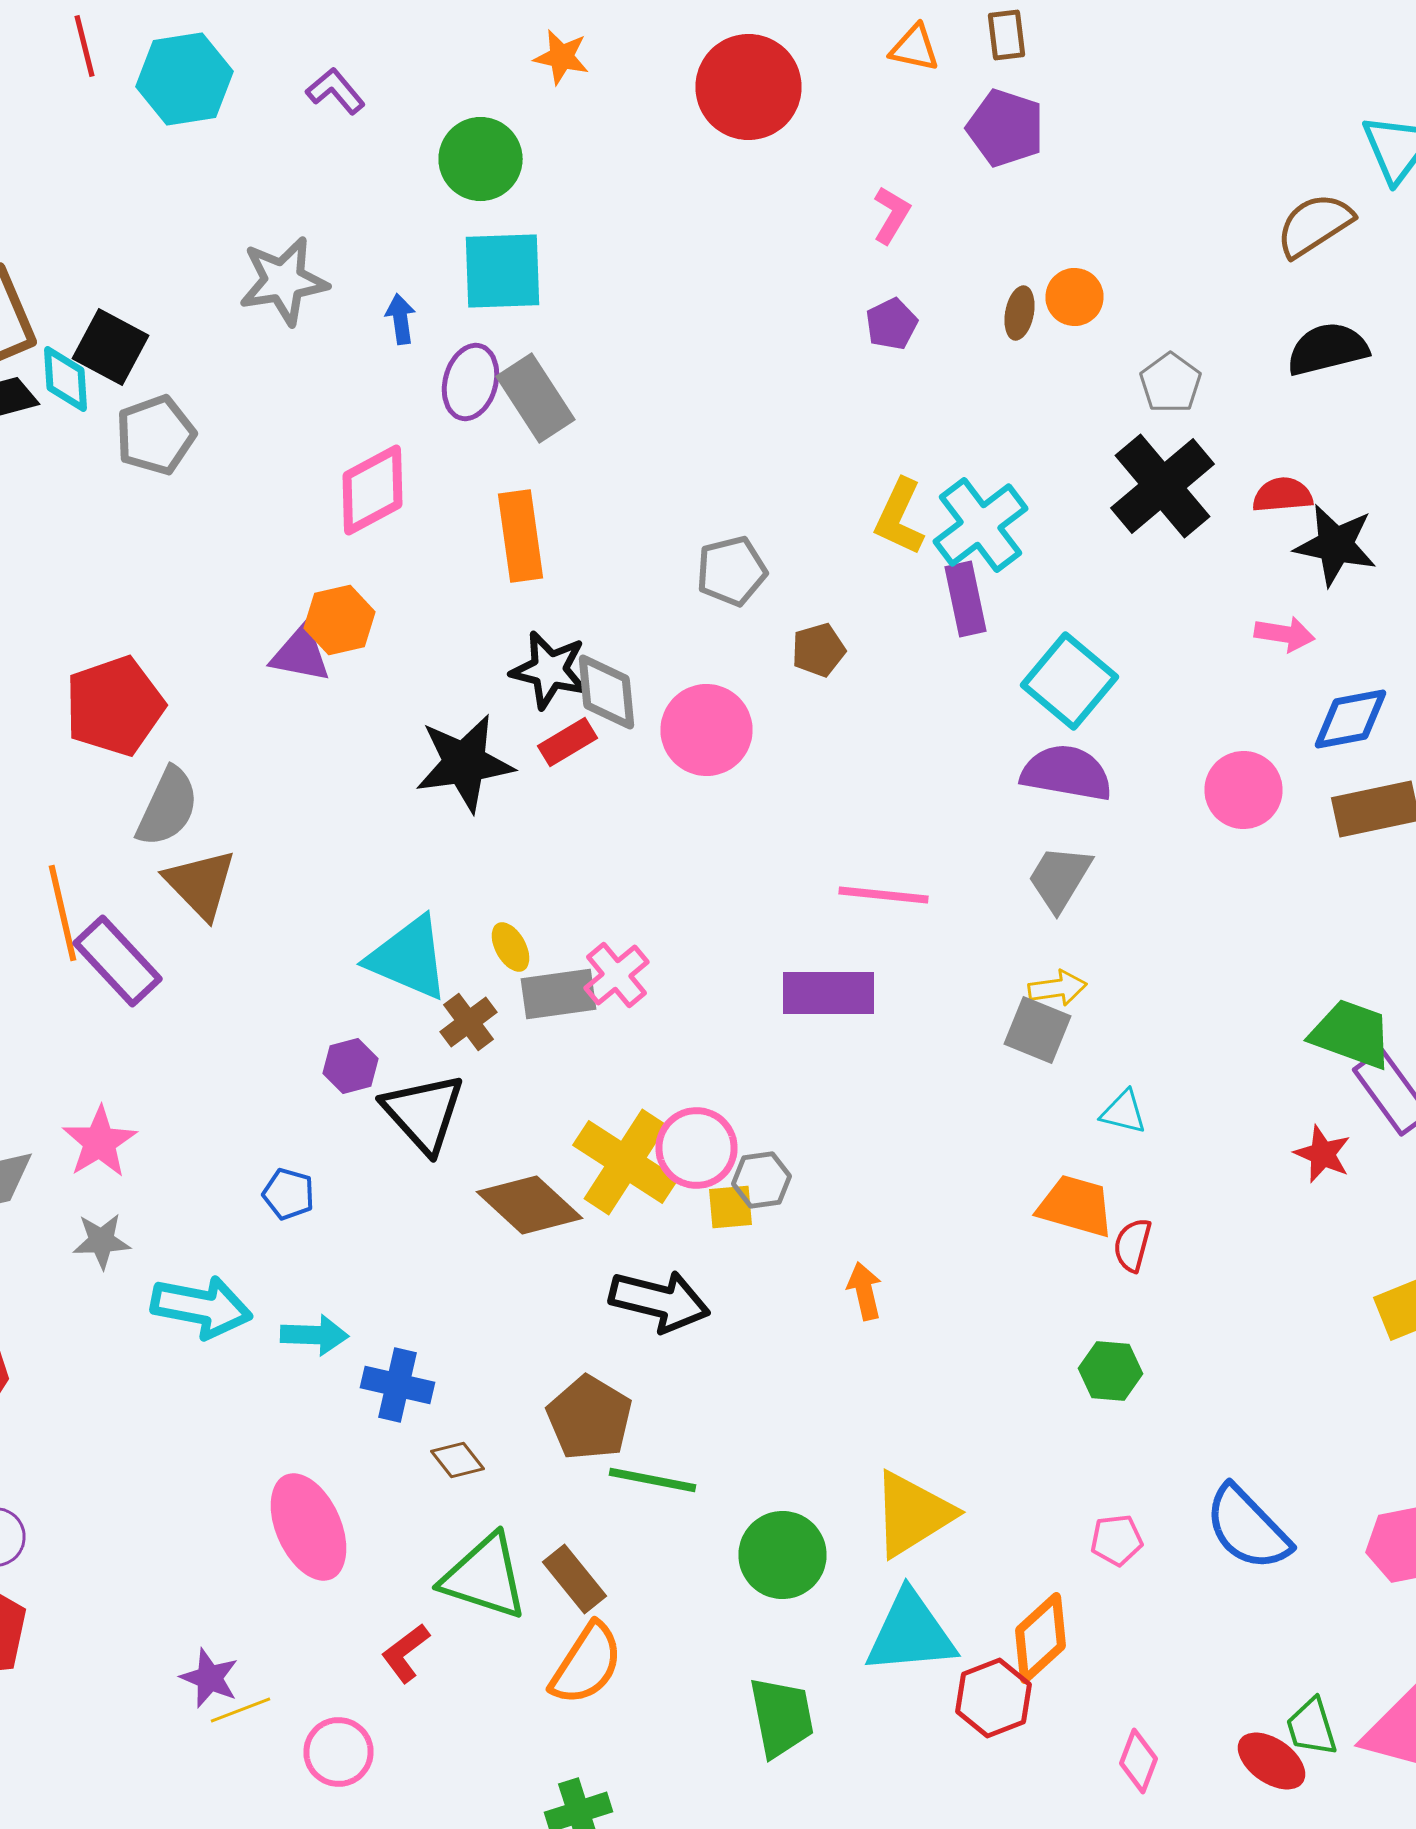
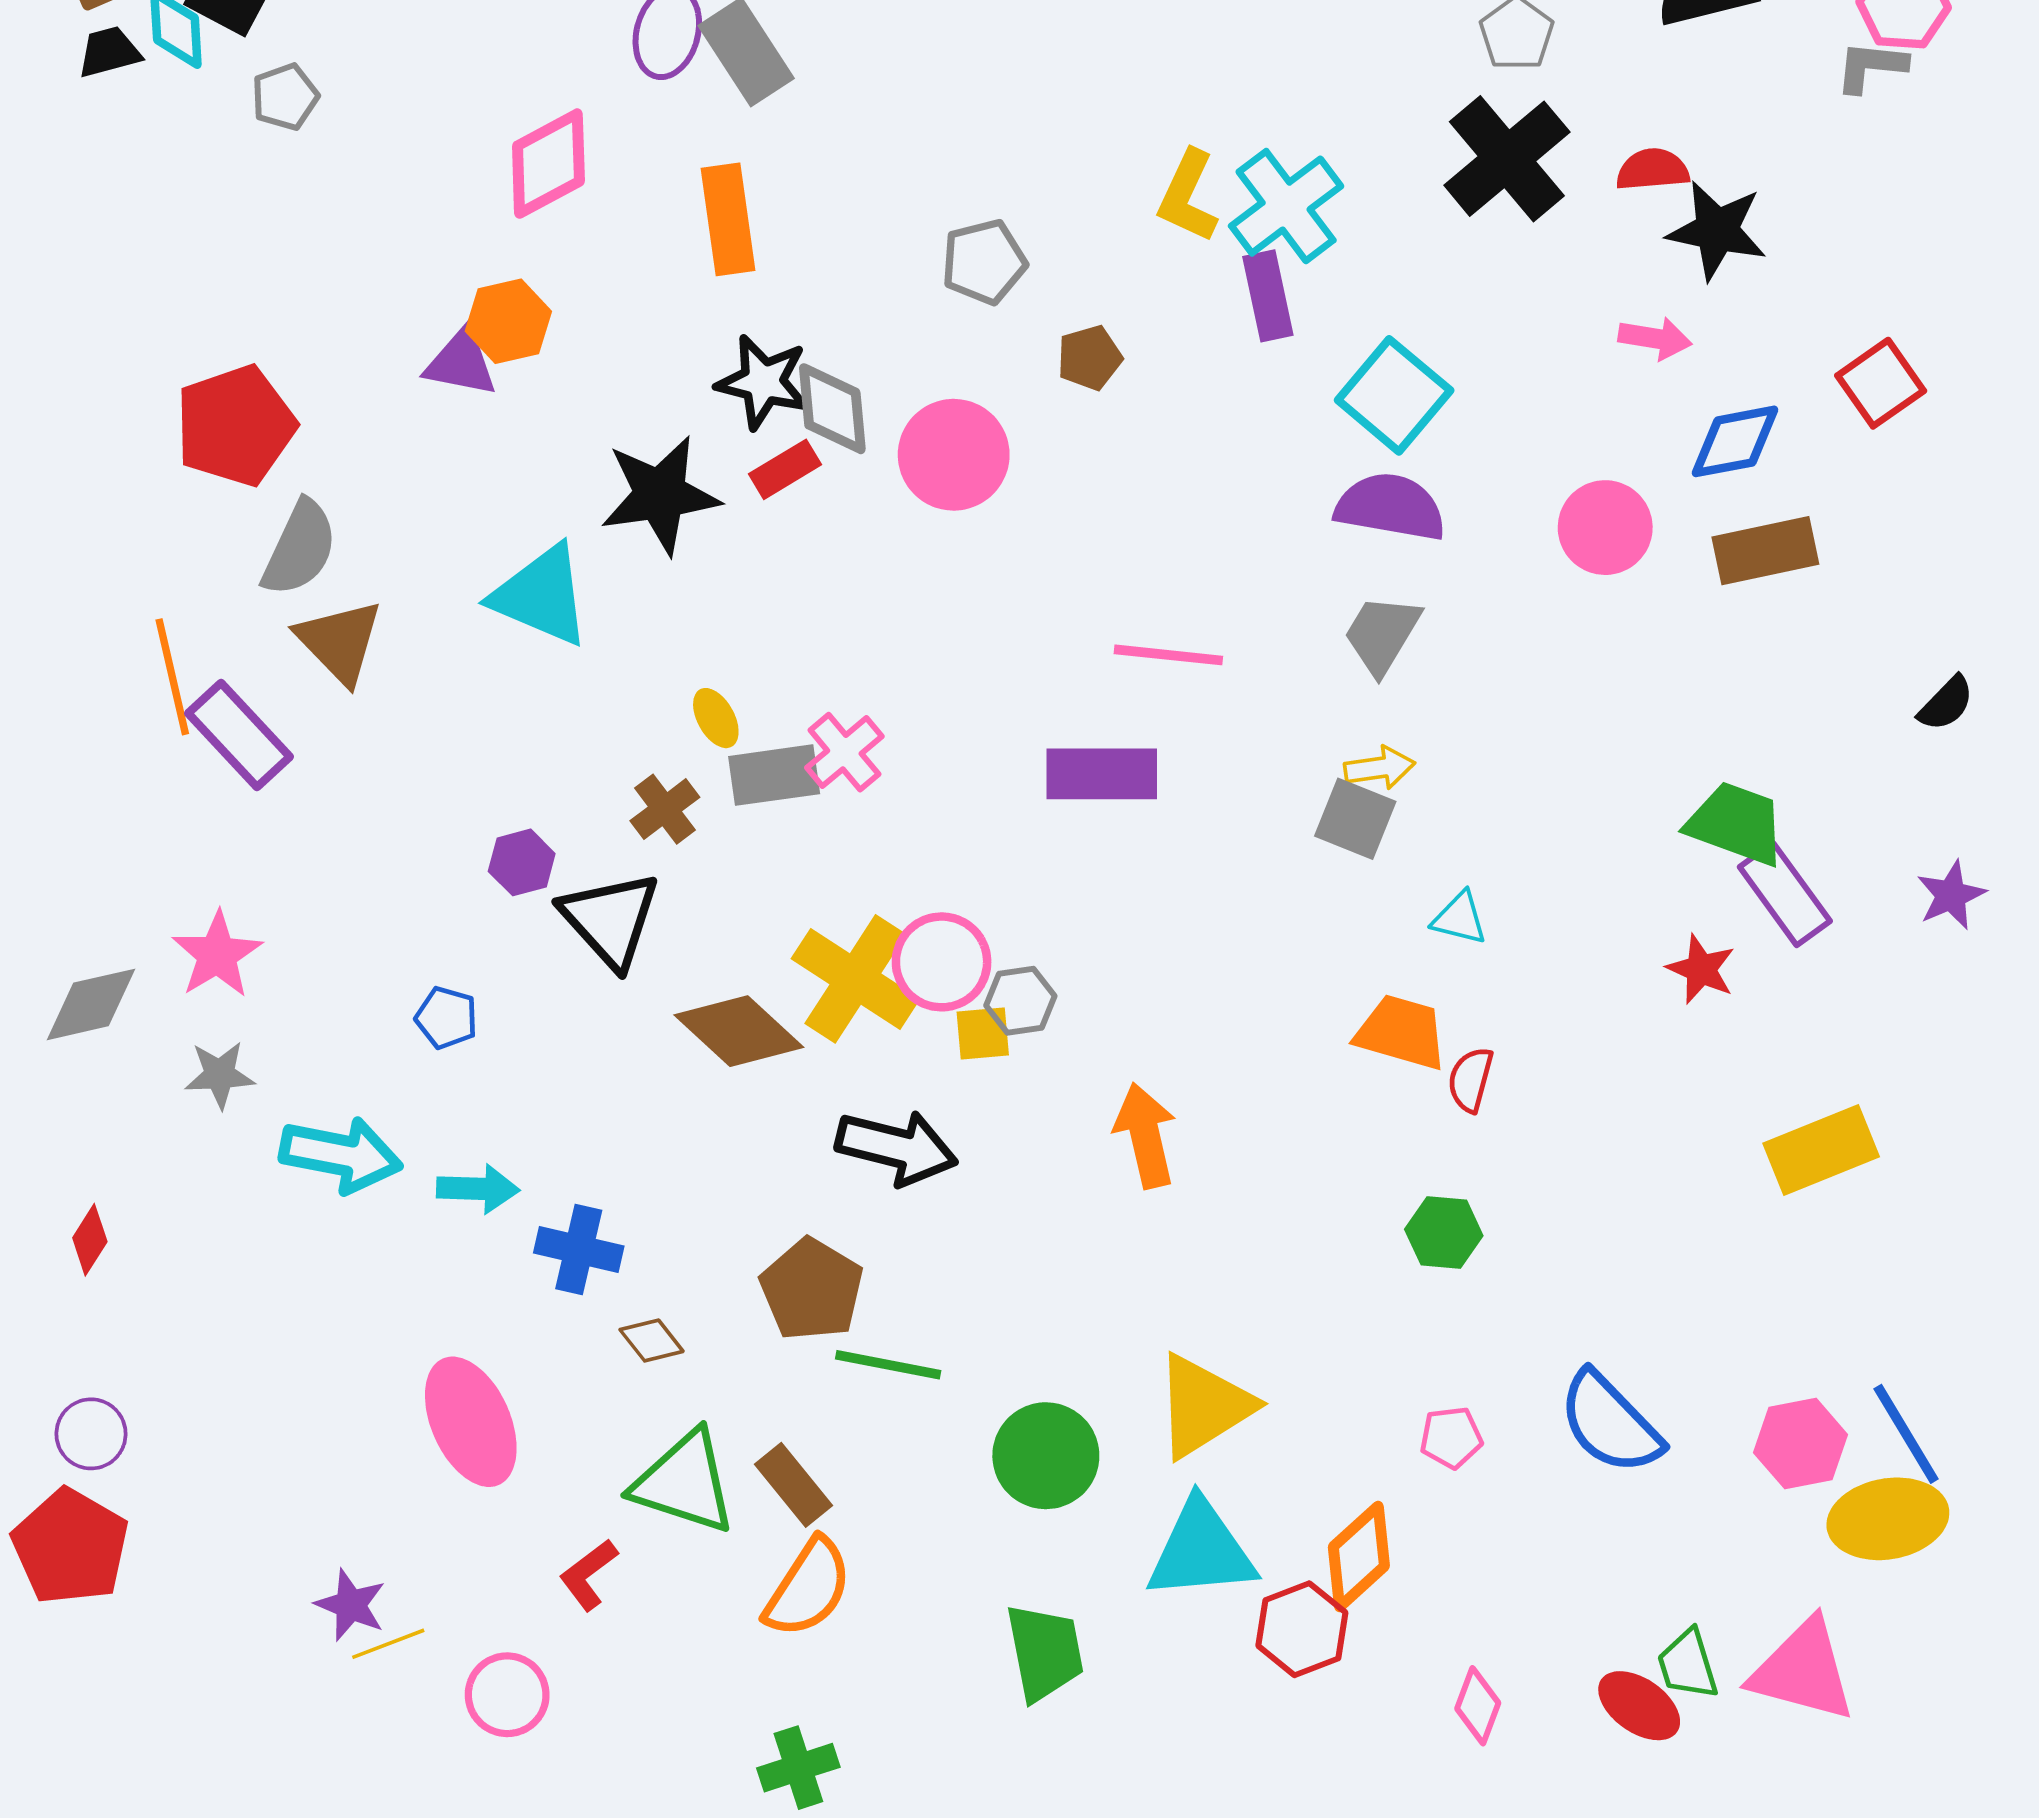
gray pentagon: (156, 435) -> (285, 97), size x0.7
cyan triangle: (408, 958) -> (541, 596), moved
orange arrow: (864, 1291) -> (1145, 1135), size x1.5

